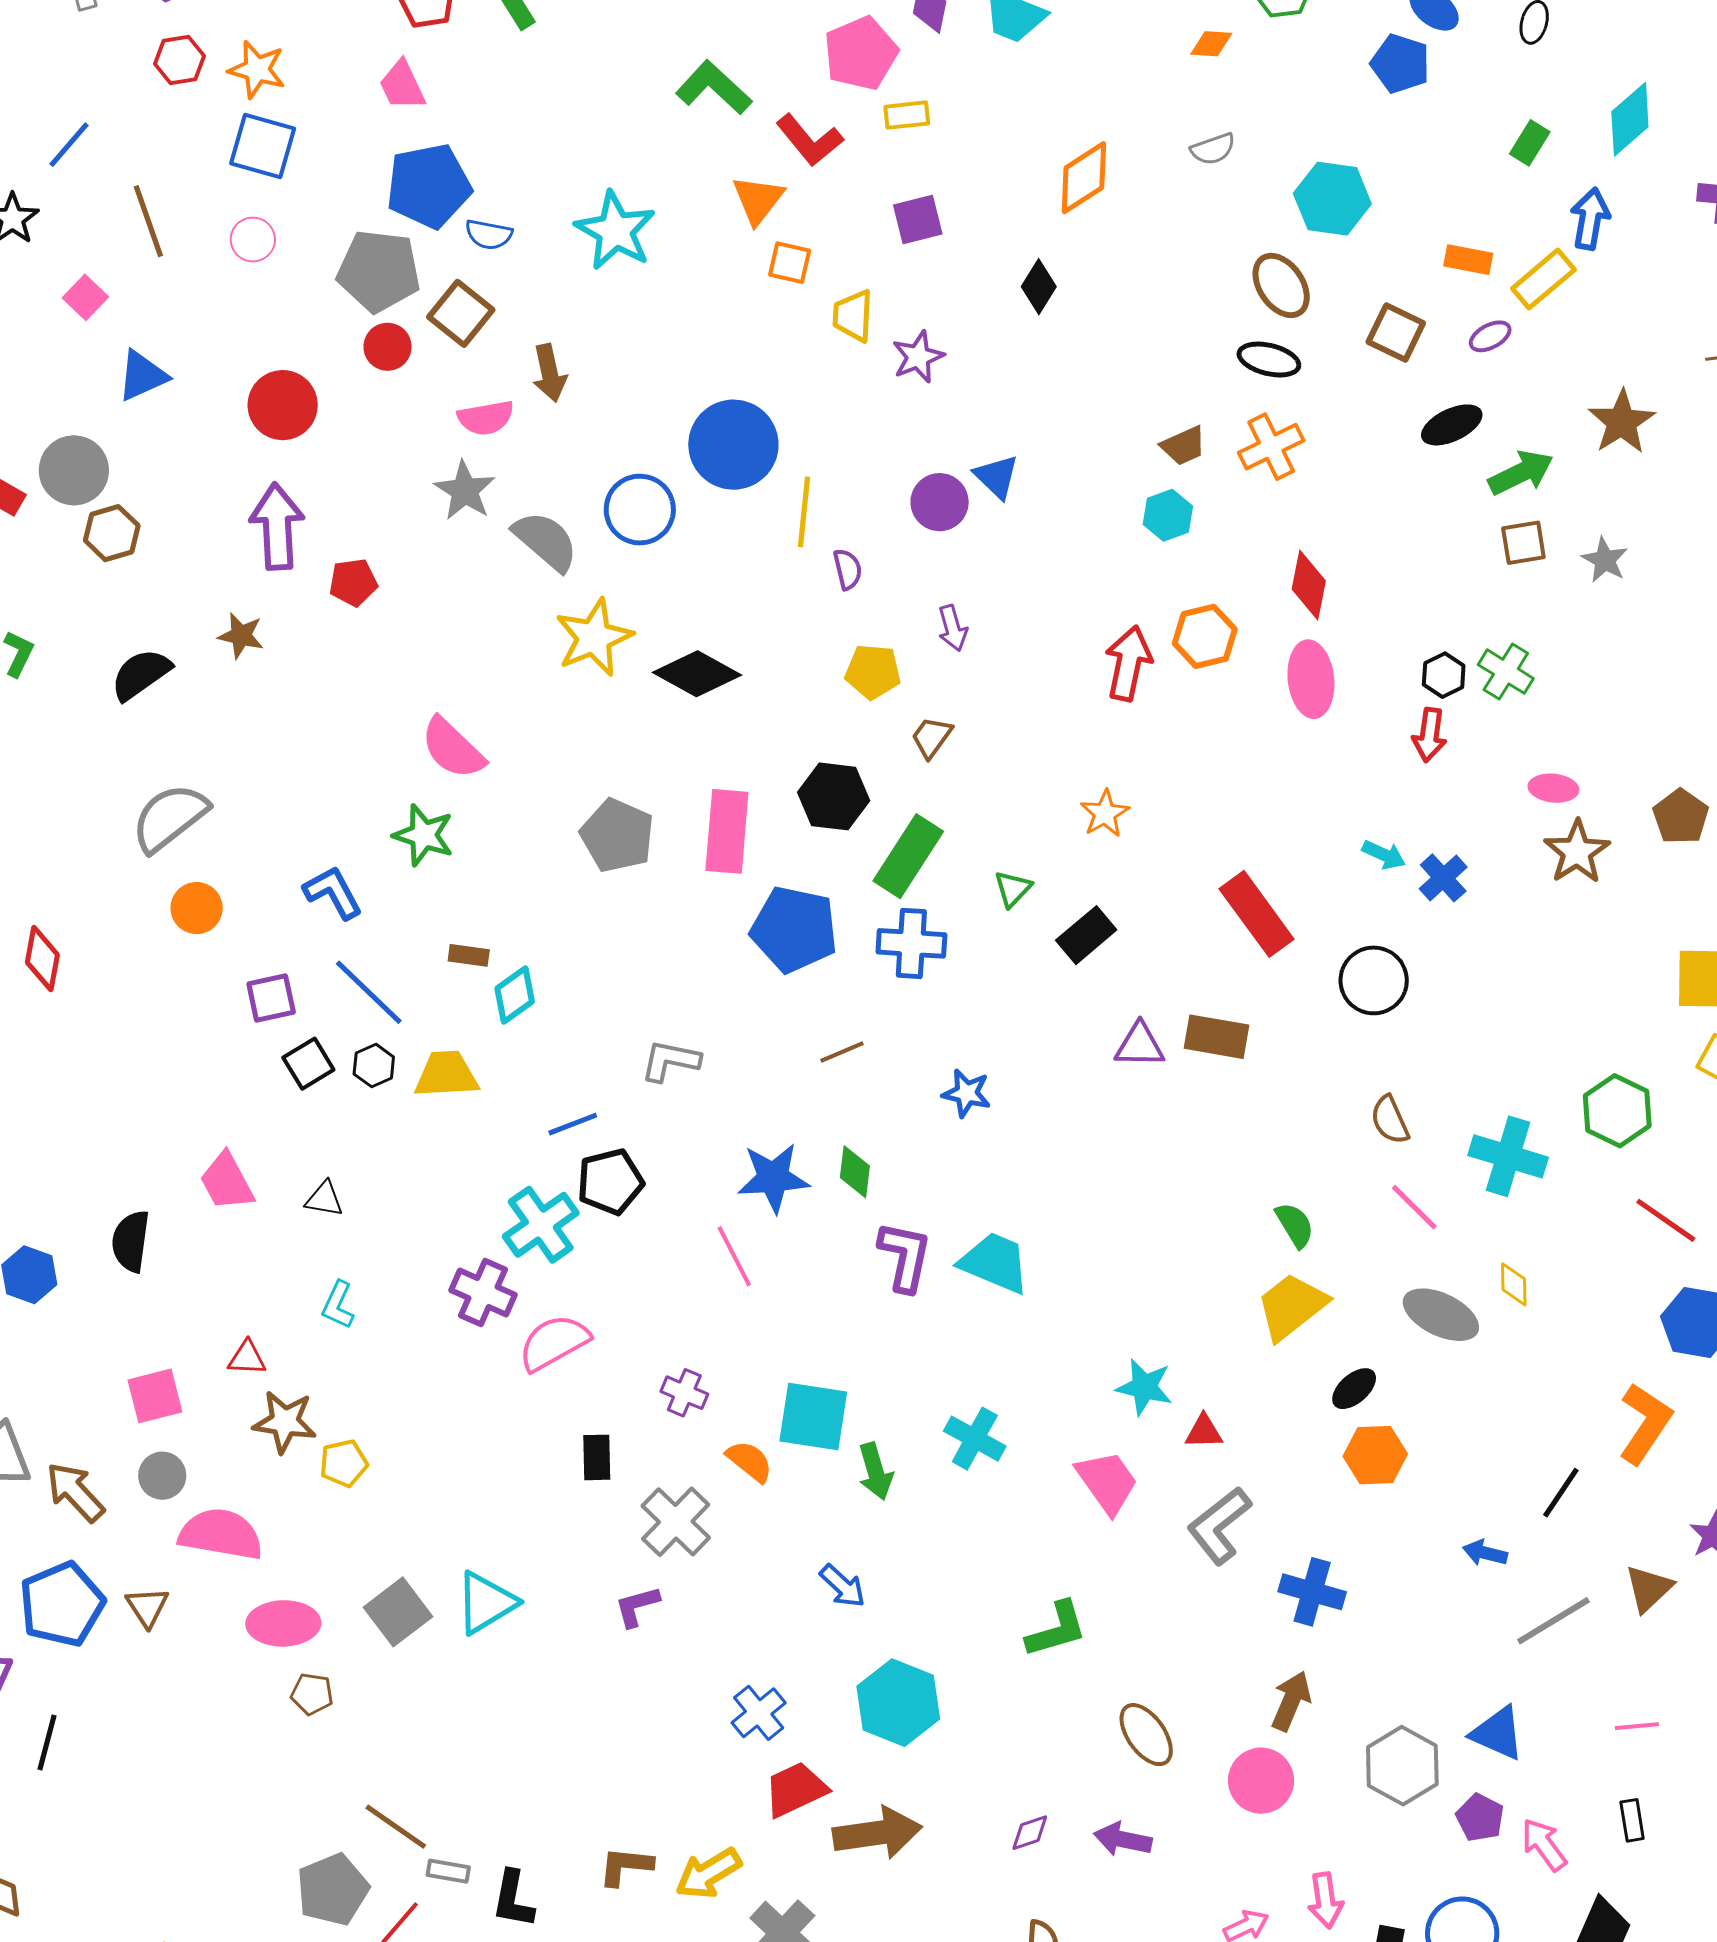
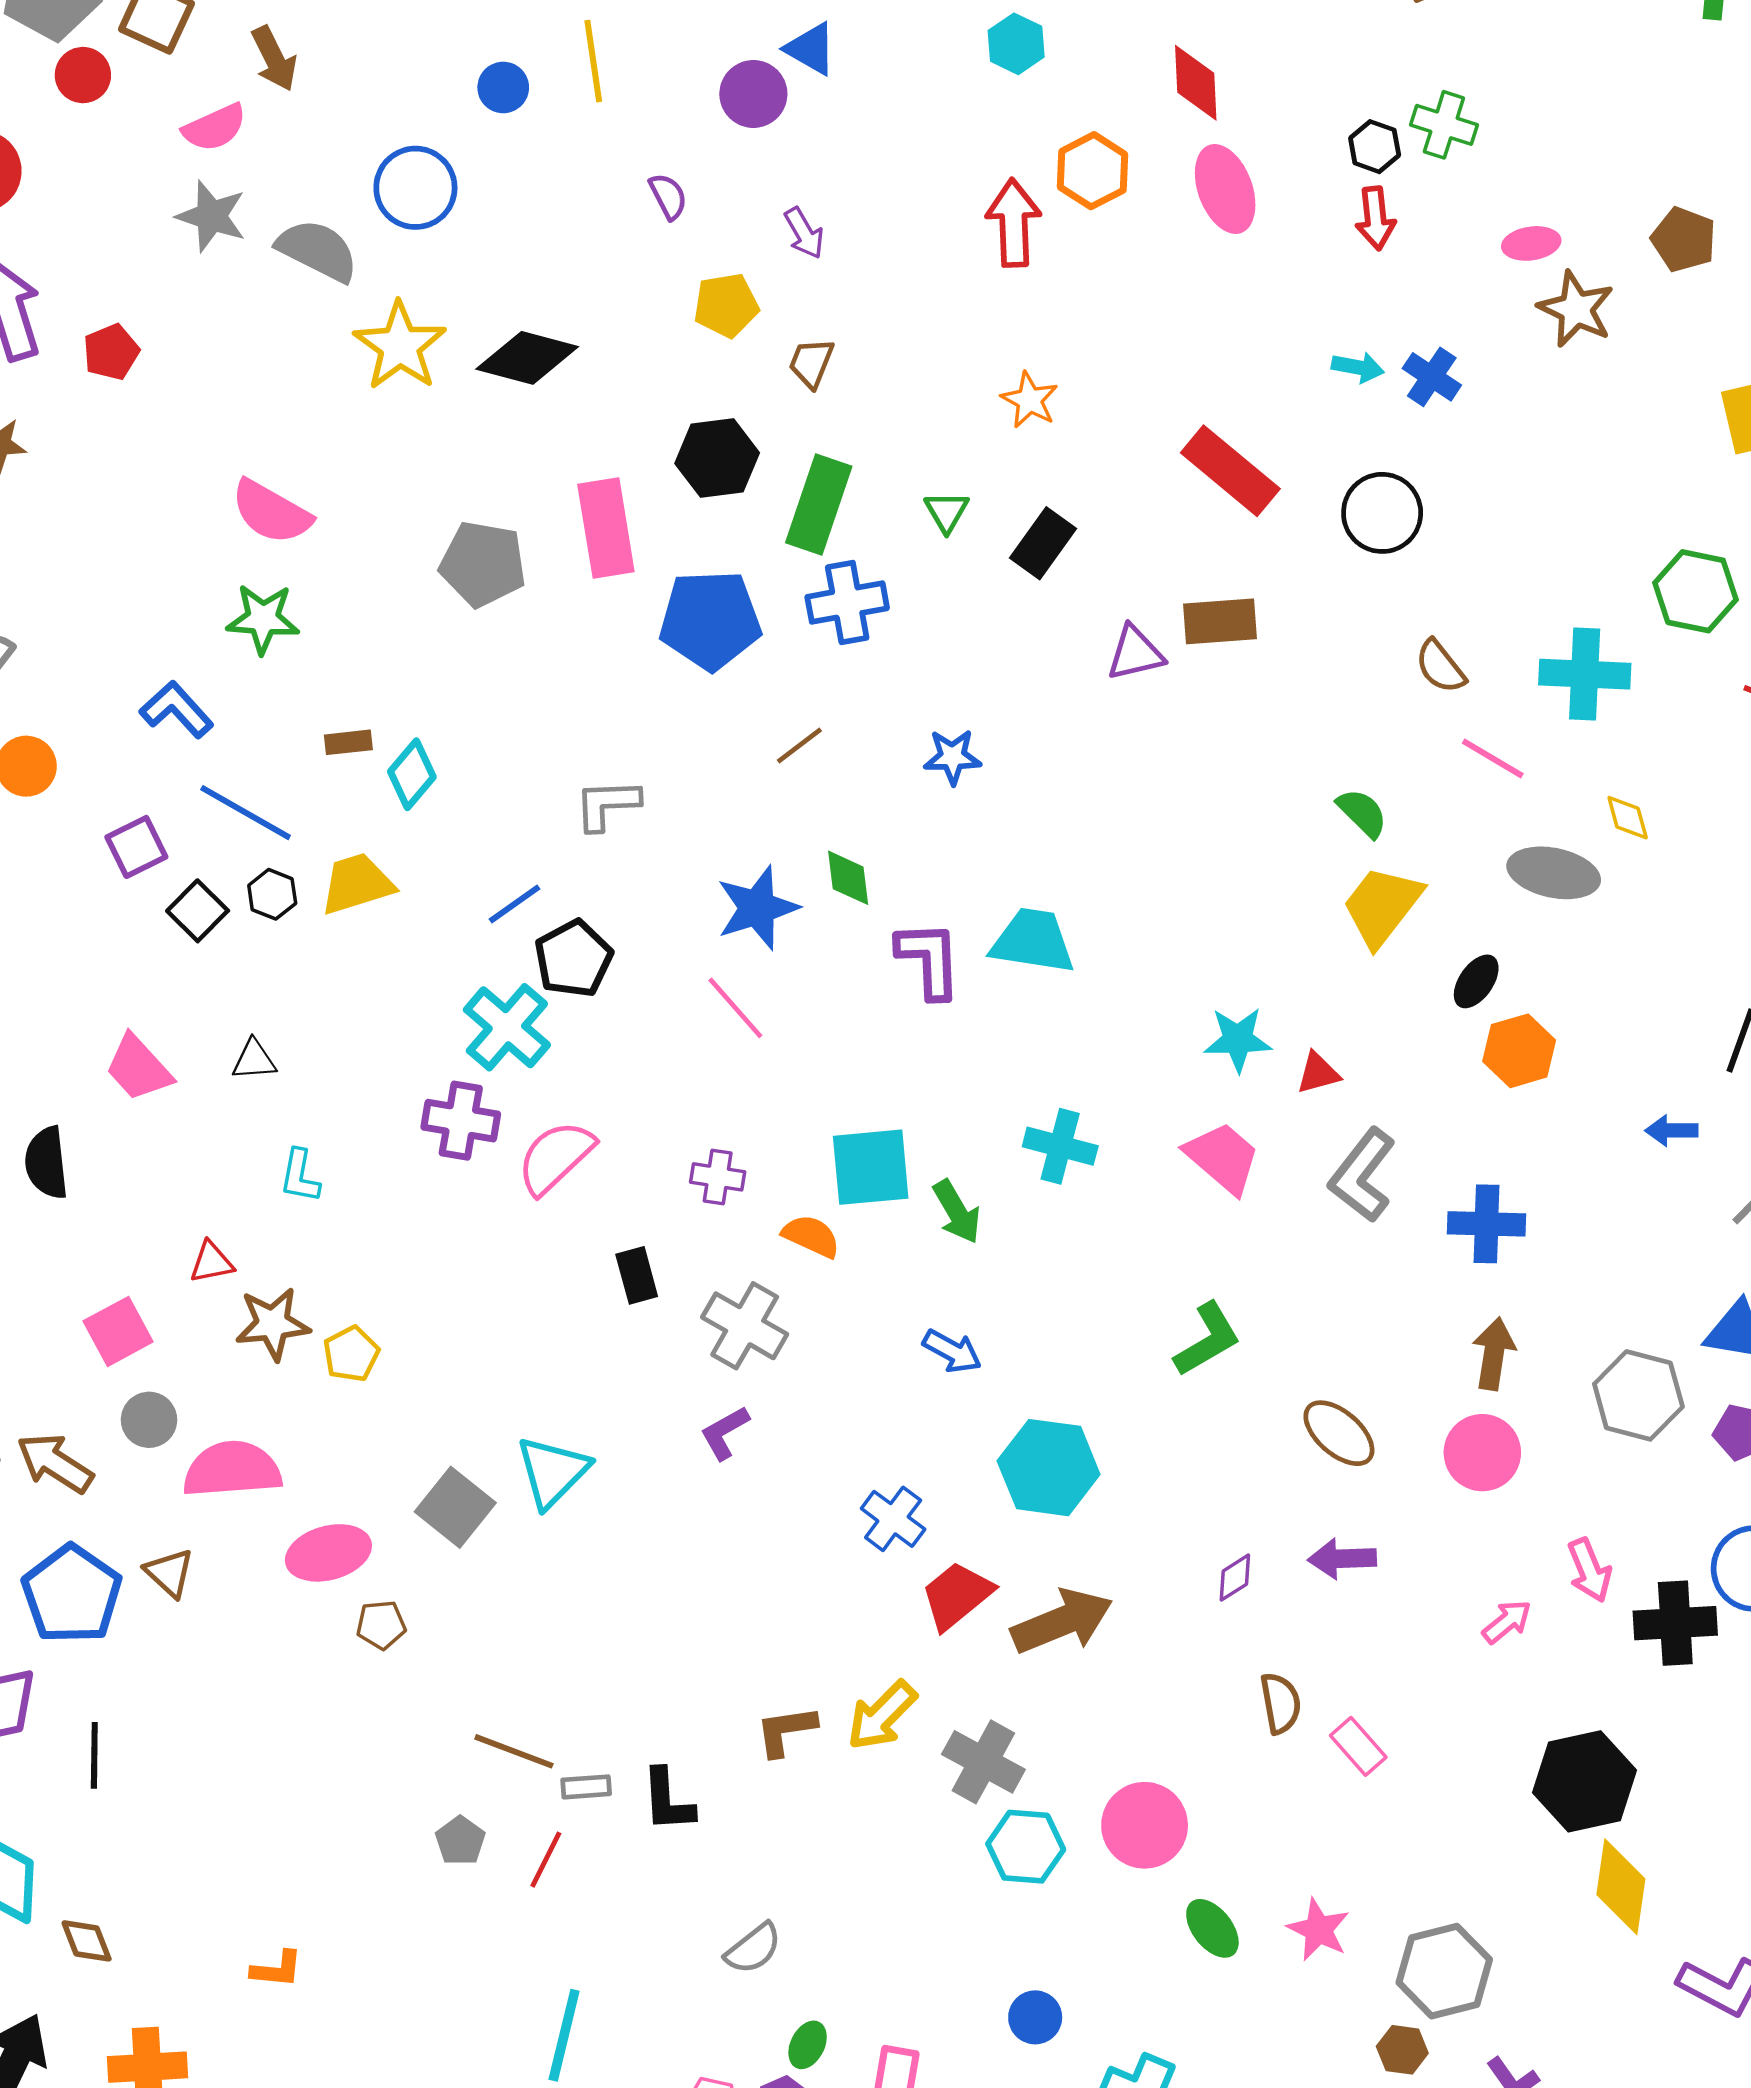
blue circle: (733, 445) -> (503, 87), size x0.5
yellow line: (804, 512) -> (593, 61), moved
gray pentagon: (333, 1890) -> (460, 1841), size x0.6

